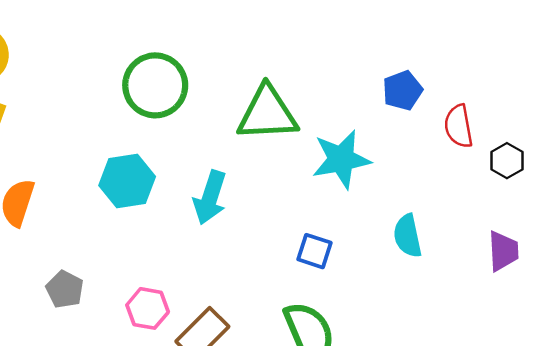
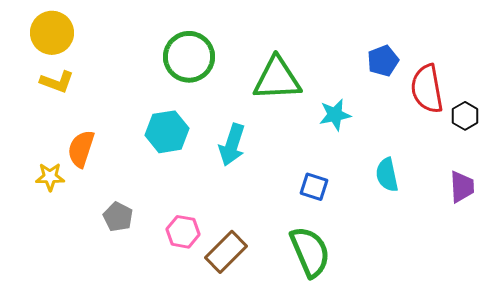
red semicircle: (459, 126) -> (427, 89), size x1.4
cyan star: (341, 159) -> (335, 115), size x0.7

